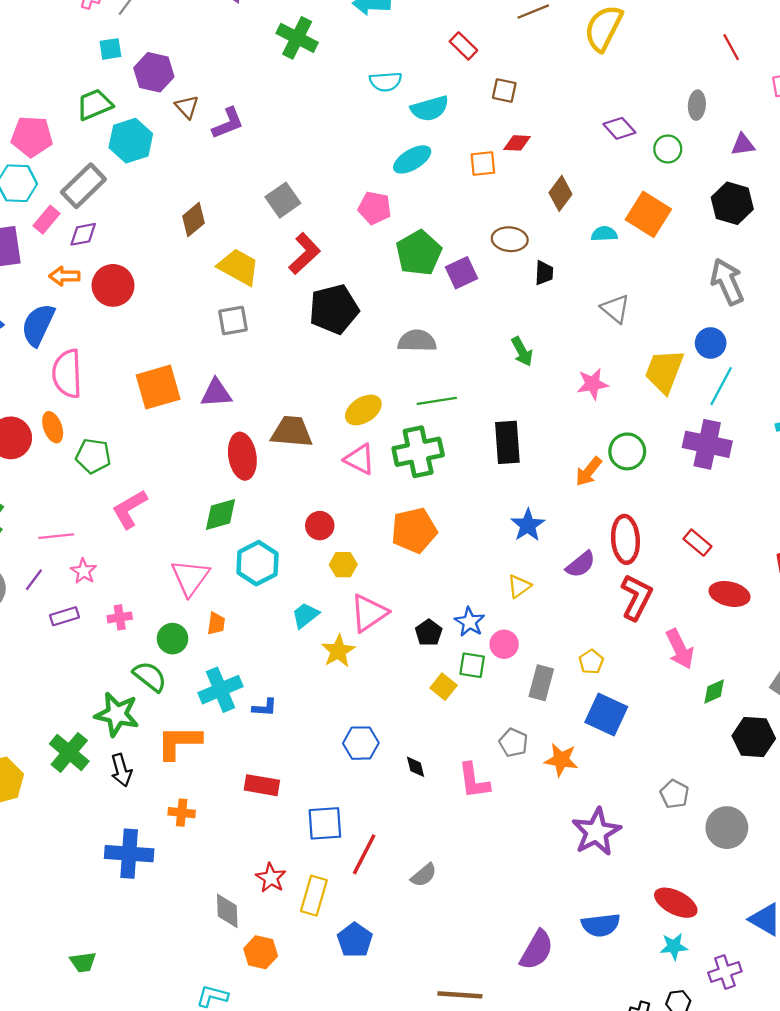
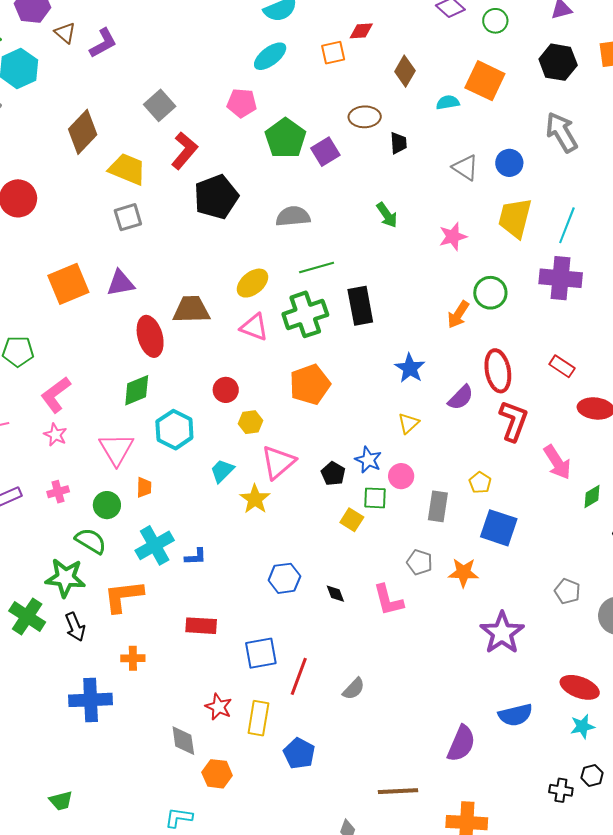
brown diamond: (193, 220) -> (83, 132), size x1.4
blue circle: (711, 343) -> (509, 163), moved
black rectangle: (507, 442) -> (360, 306), moved
pink star: (84, 571) -> (55, 435), moved

